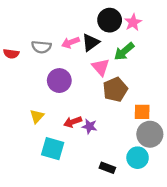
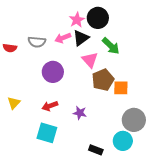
pink star: (133, 22) -> (77, 20), moved
green arrow: (124, 51) -> (111, 46), turned -96
orange square: (142, 112) -> (121, 88), moved
yellow triangle: (37, 116) -> (14, 103), moved
red arrow: (73, 122) -> (50, 106), moved

